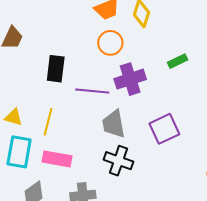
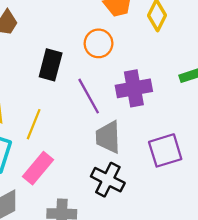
orange circle: (110, 43) -> (99, 43), moved
purple line: (92, 91) -> (89, 96), turned 48
pink rectangle: (57, 159) -> (38, 168), turned -68

